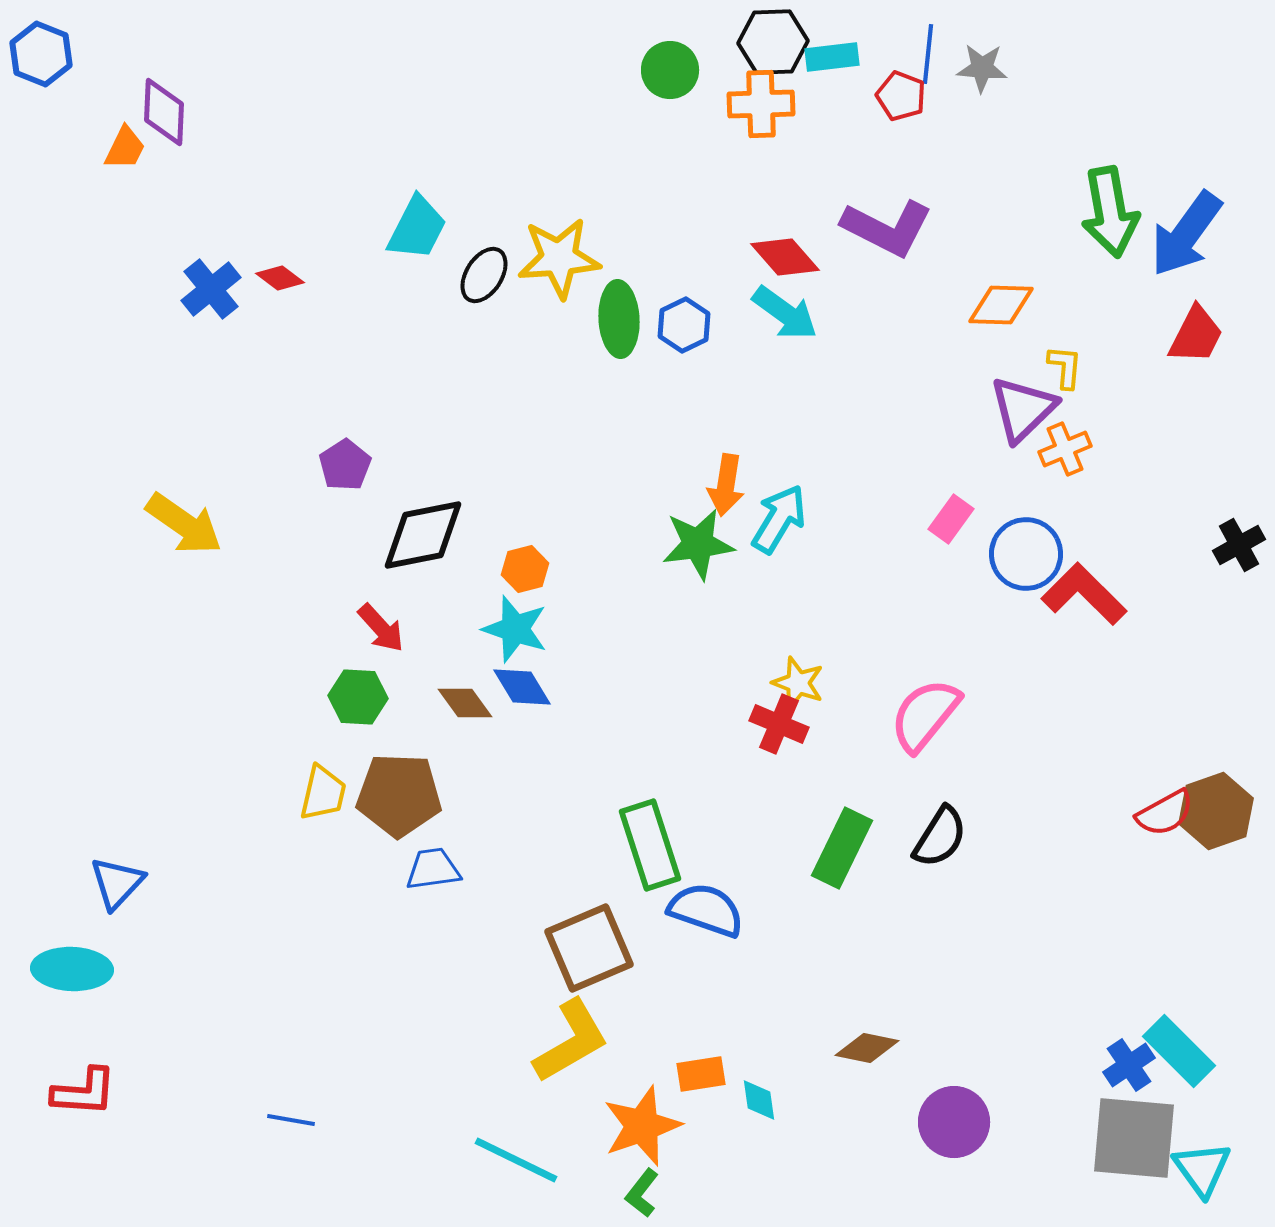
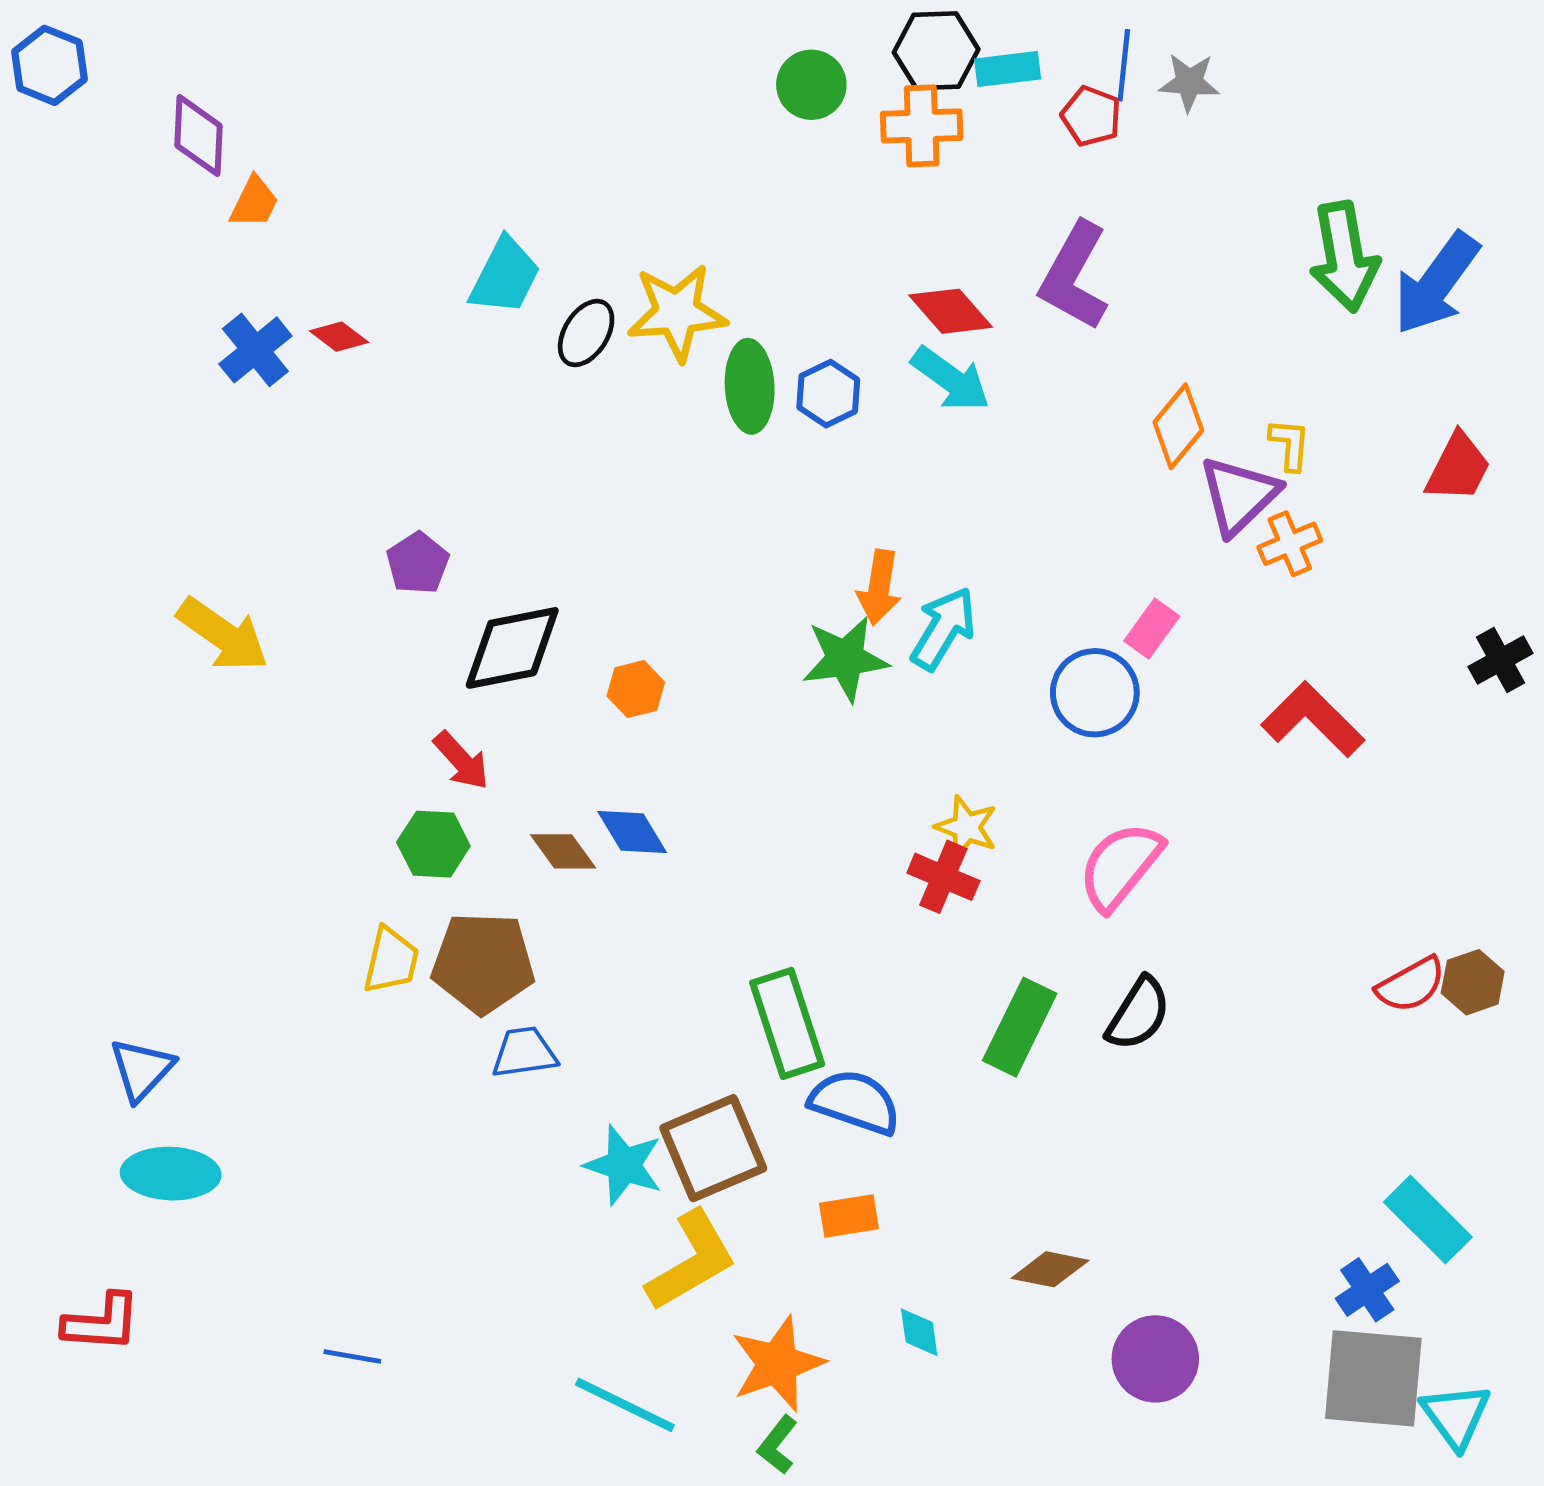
orange trapezoid: (125, 148) -> (254, 202), moved
purple L-shape: (887, 228) -> (1074, 276), turned 92
orange diamond: (1001, 305) -> (1178, 426), moved, turned -52
red trapezoid: (1196, 335) -> (1458, 467), moved
blue circle: (1026, 554) -> (1095, 693), moved
cyan star: (515, 629) -> (624, 1165), moved
brown hexagon: (1216, 811) -> (1473, 982), size x0.7
cyan ellipse: (72, 969) -> (171, 1174), moved
cyan rectangle: (1179, 1051) -> (1428, 1220), moved
orange rectangle: (701, 1074) -> (849, 1216), moved

